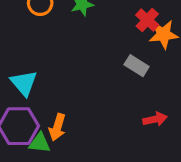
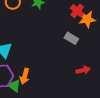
green triangle: (40, 143) -> (14, 86), turned 32

